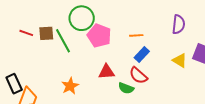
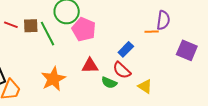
orange line: (136, 35) -> (152, 32), moved
yellow triangle: (180, 60) -> (145, 86), moved
orange star: (70, 86) -> (53, 79), size x1.4

